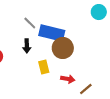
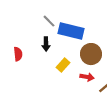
brown circle: (63, 48) -> (91, 54), moved
yellow rectangle: (44, 67) -> (63, 65), turned 56

